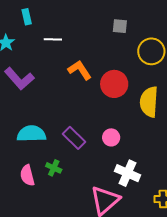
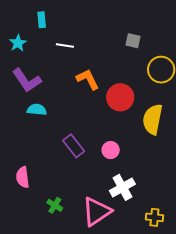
cyan semicircle: (31, 134) -> (37, 110), moved, size x0.7
green cross: (54, 168) -> (55, 205), moved
white cross: (127, 173) -> (122, 187), turned 30

